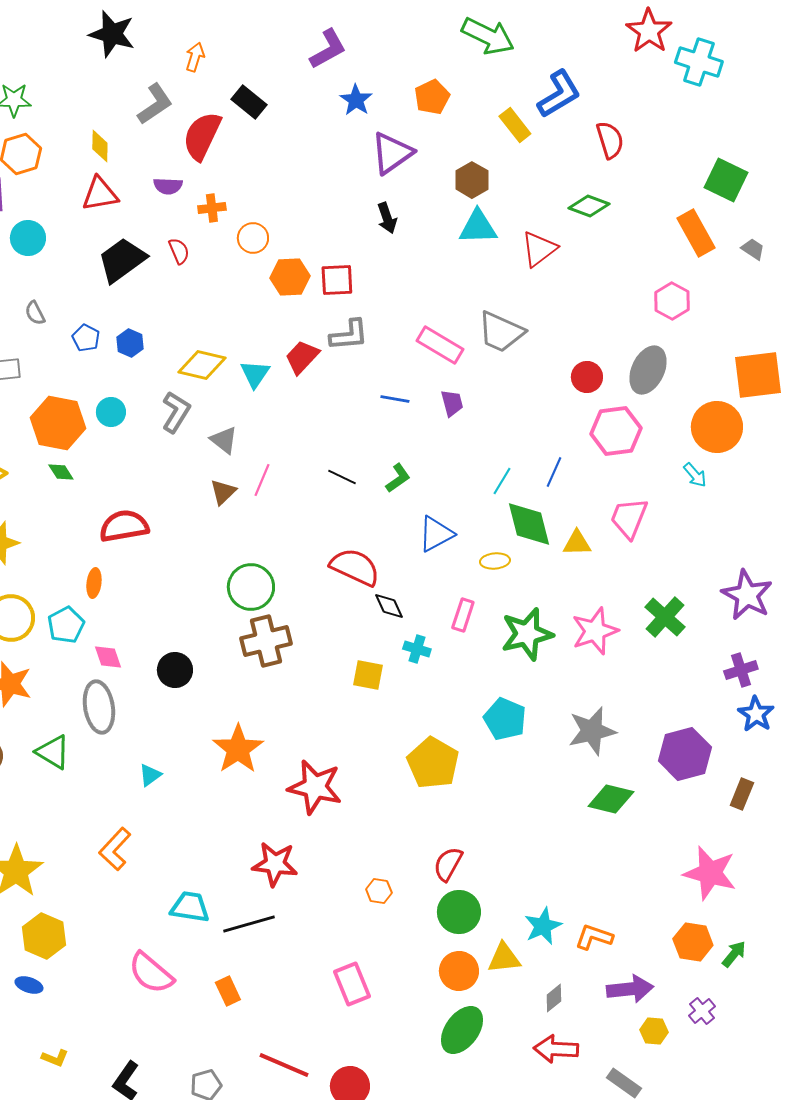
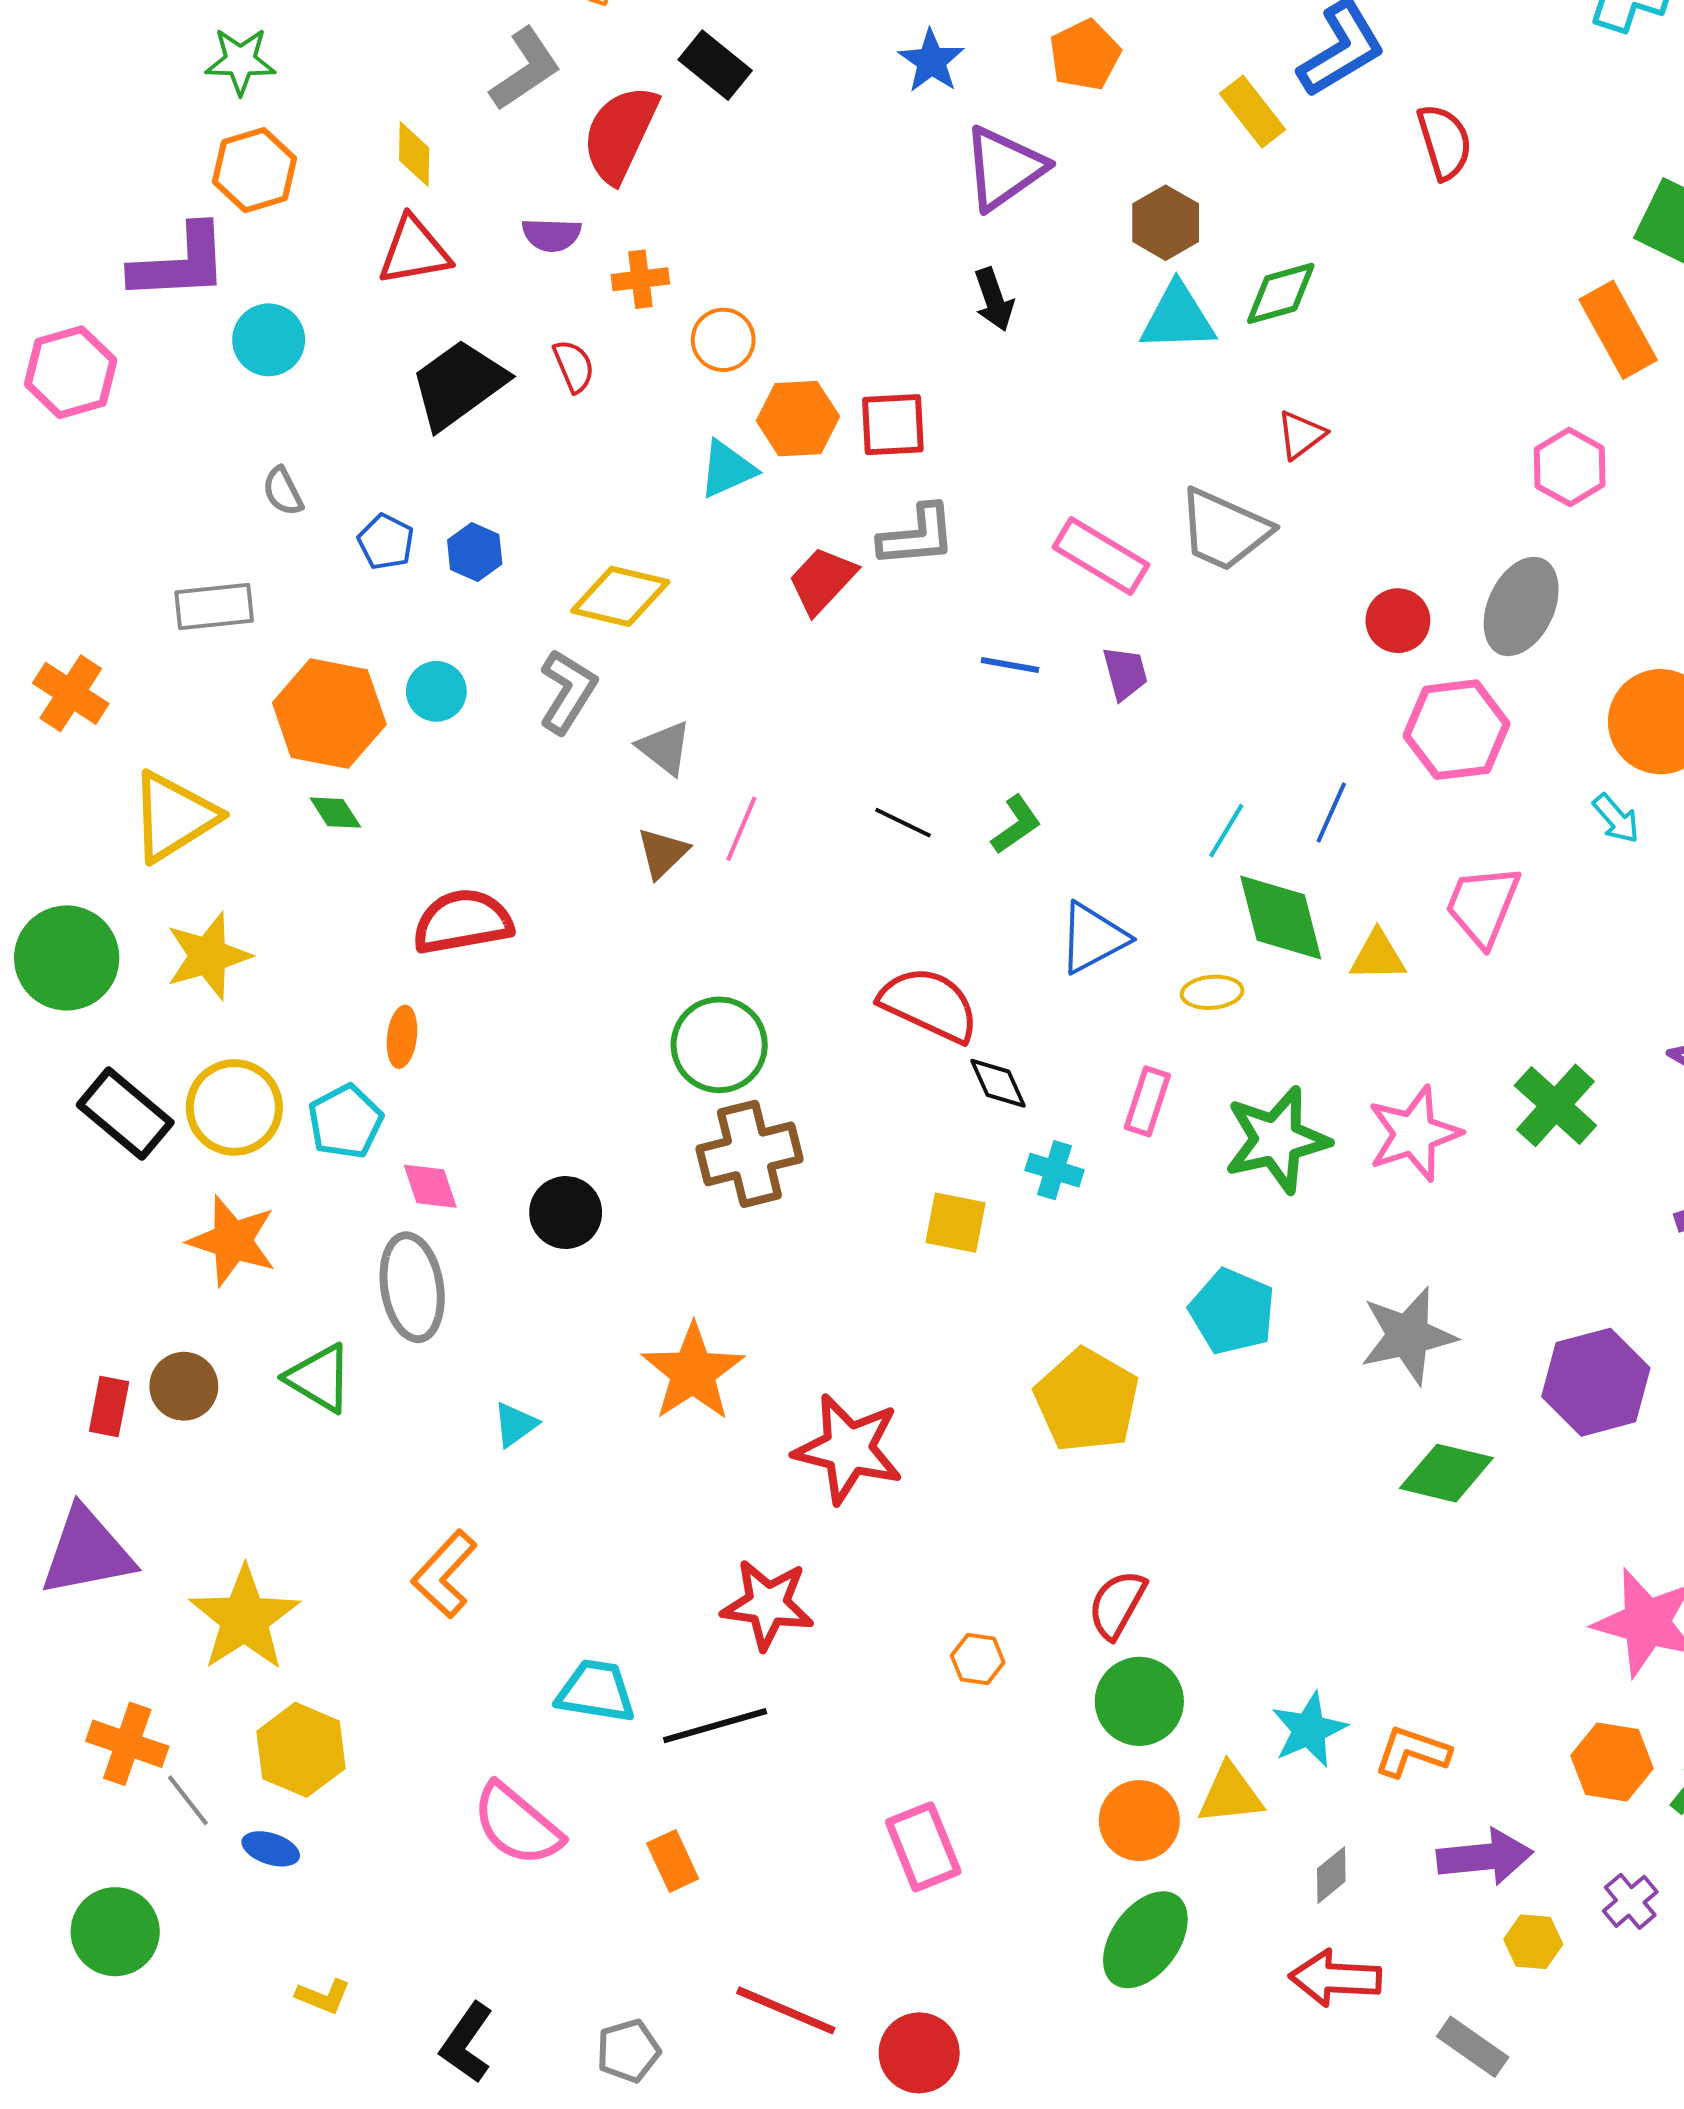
green diamond: (589, 206) -> (1281, 293), moved, turned -36
red triangle: (539, 249) -> (1301, 435), moved, size x0.7
cyan triangle: (255, 374) -> (727, 469), moved, turned 32

